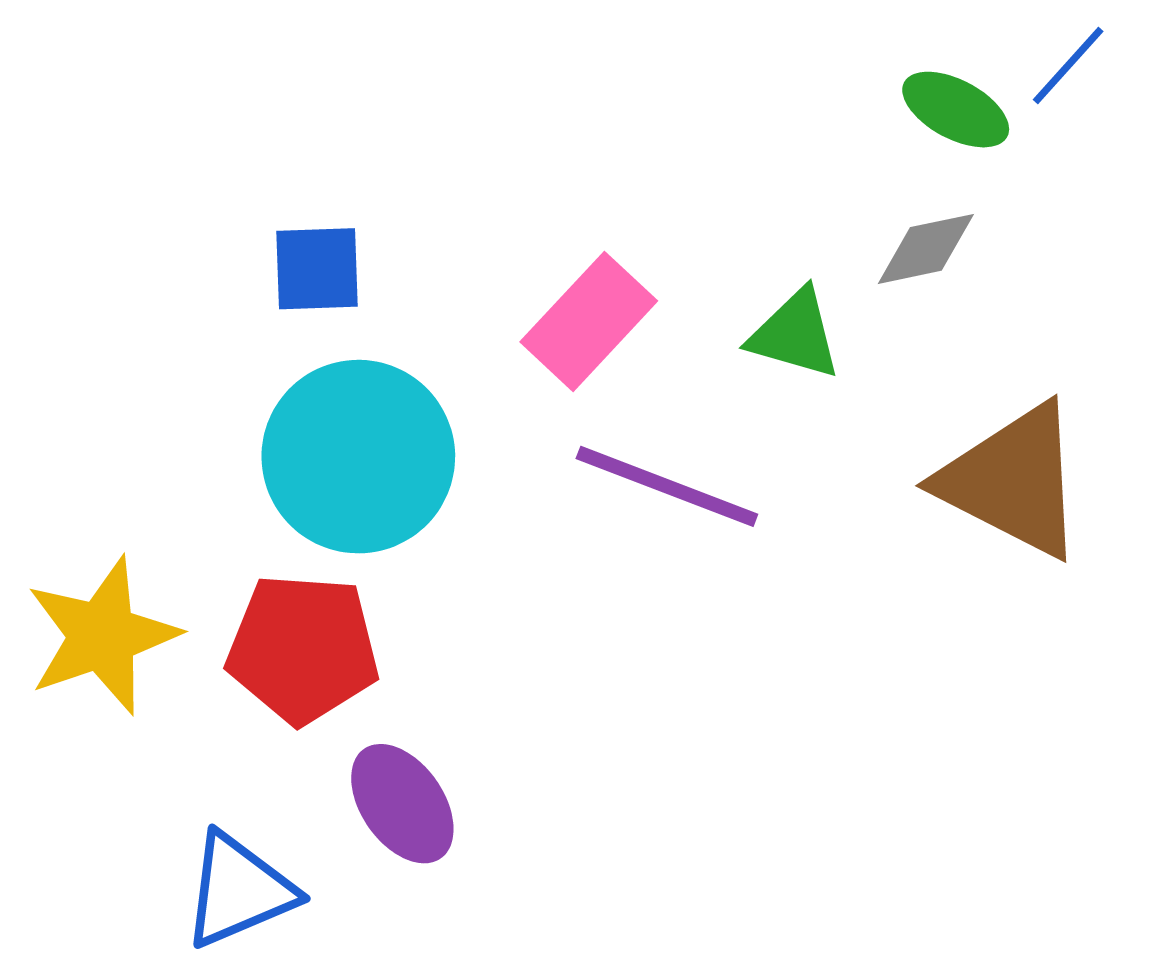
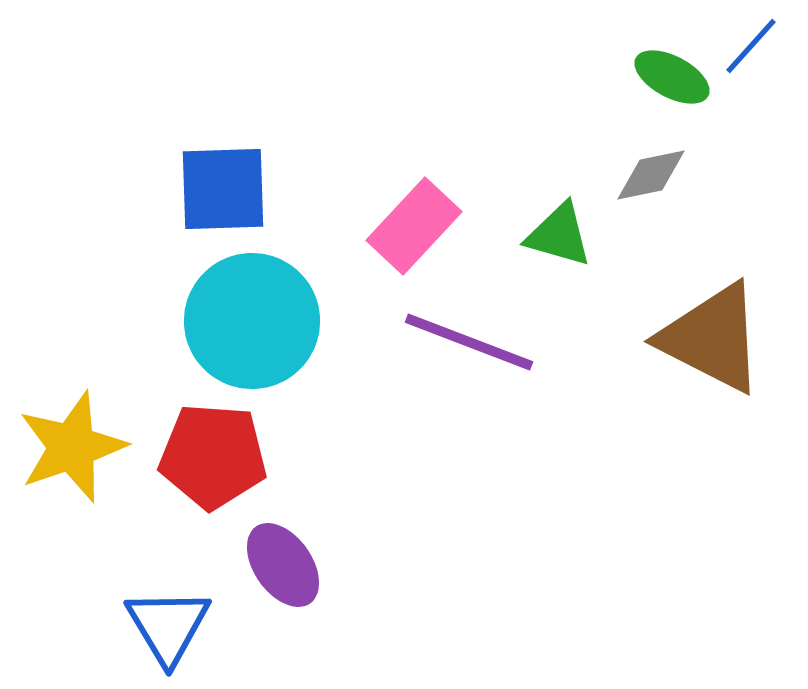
blue square: (317, 269) -> (223, 189), size x1.4
blue triangle: (239, 890) -> (168, 626), turned -38

